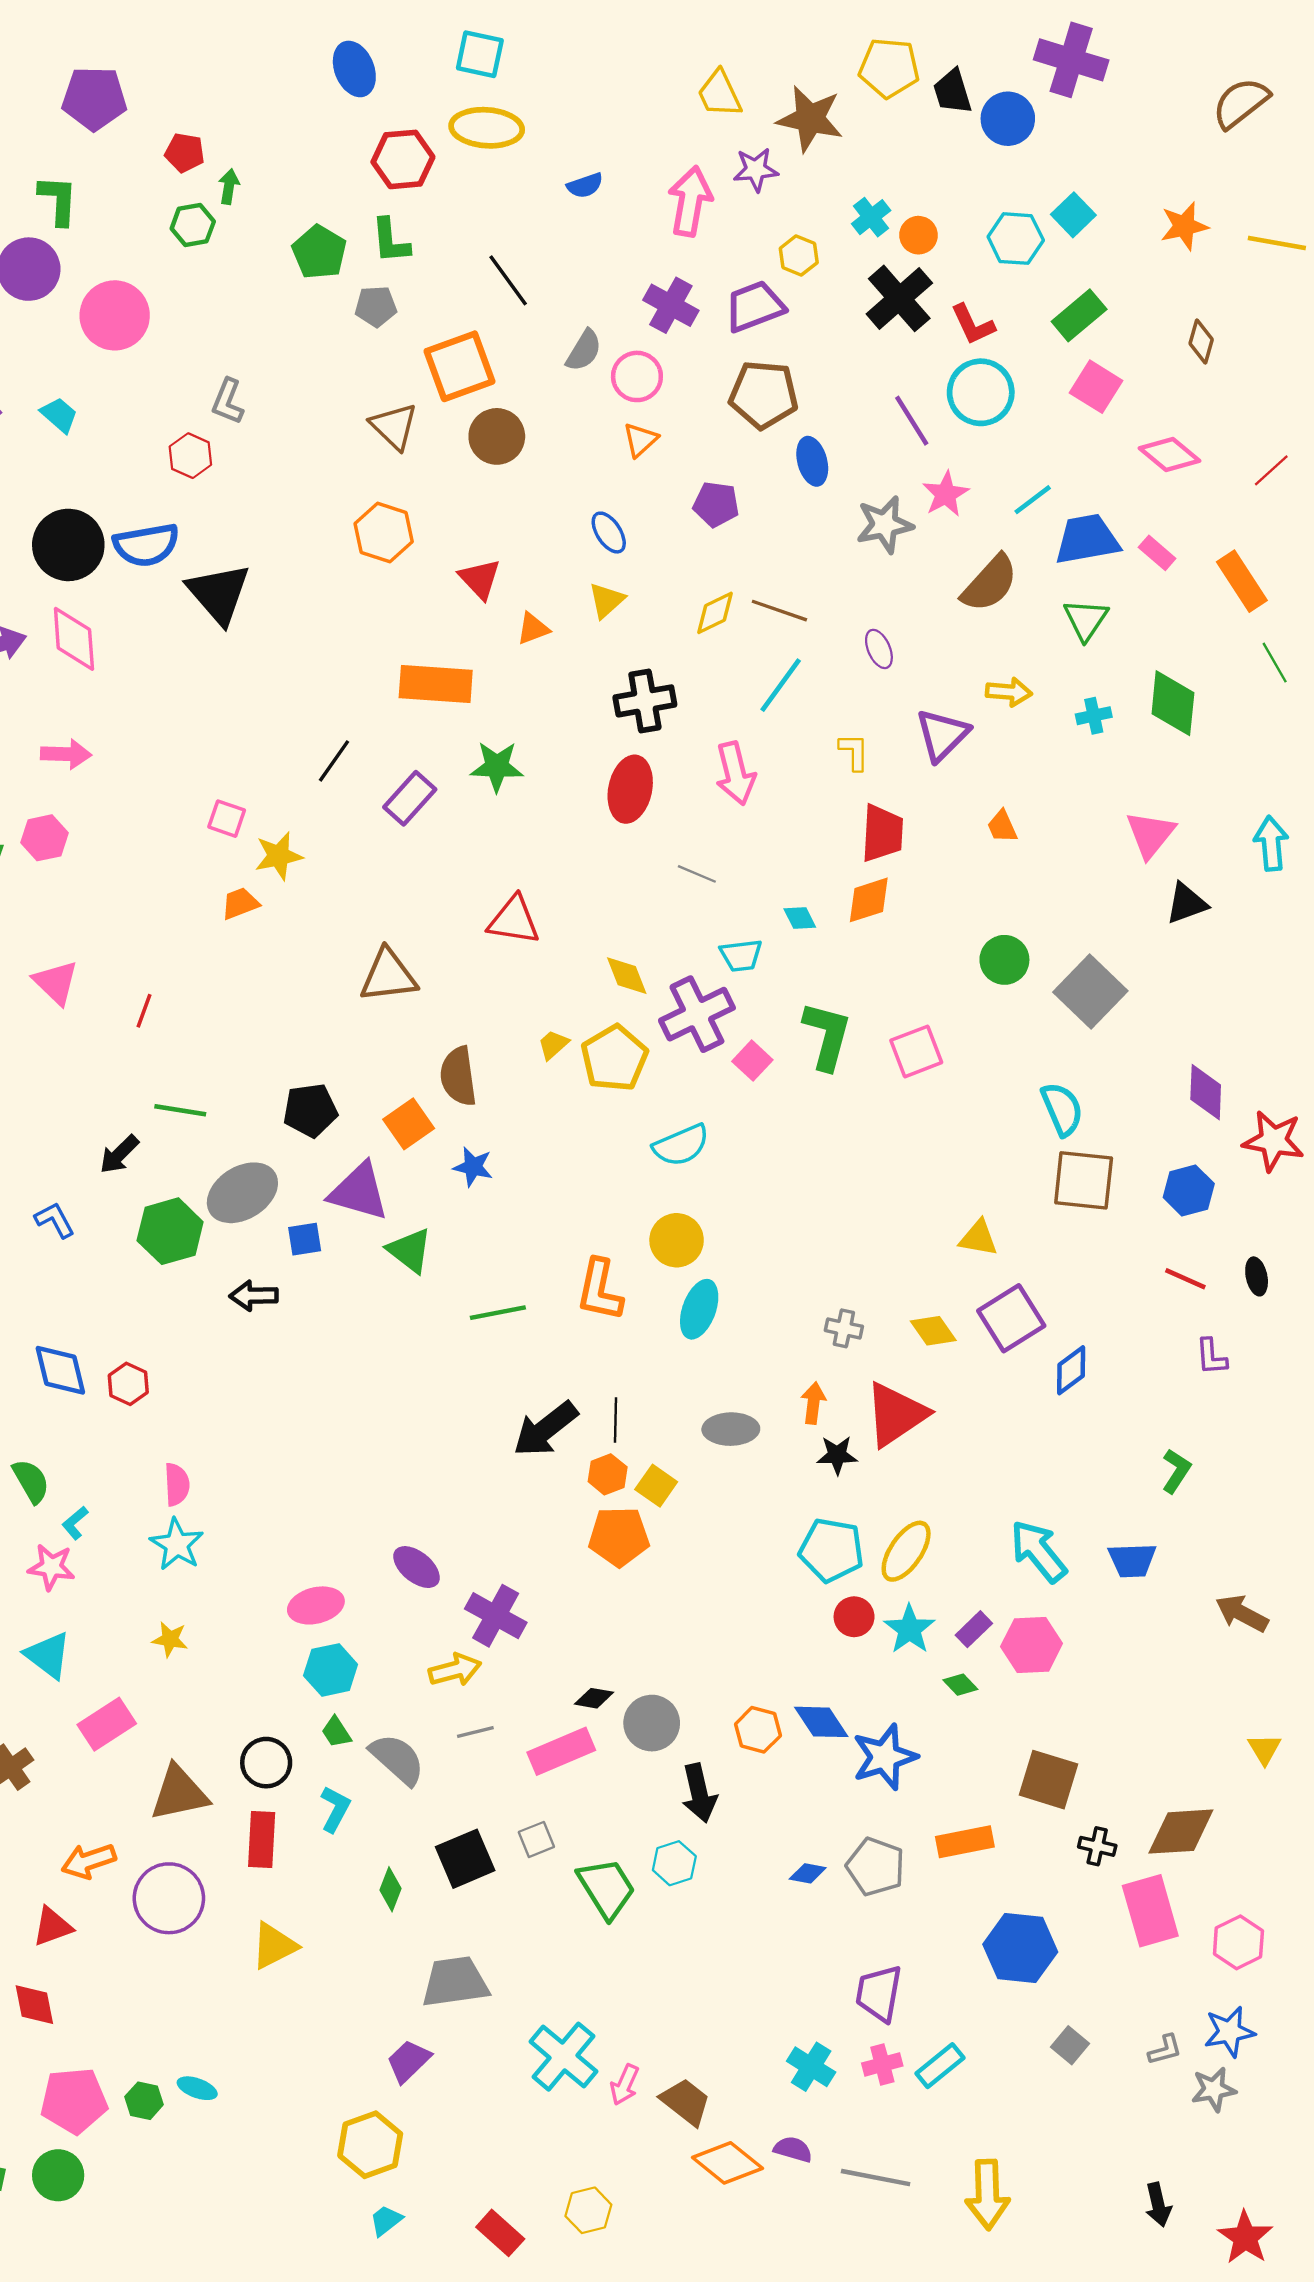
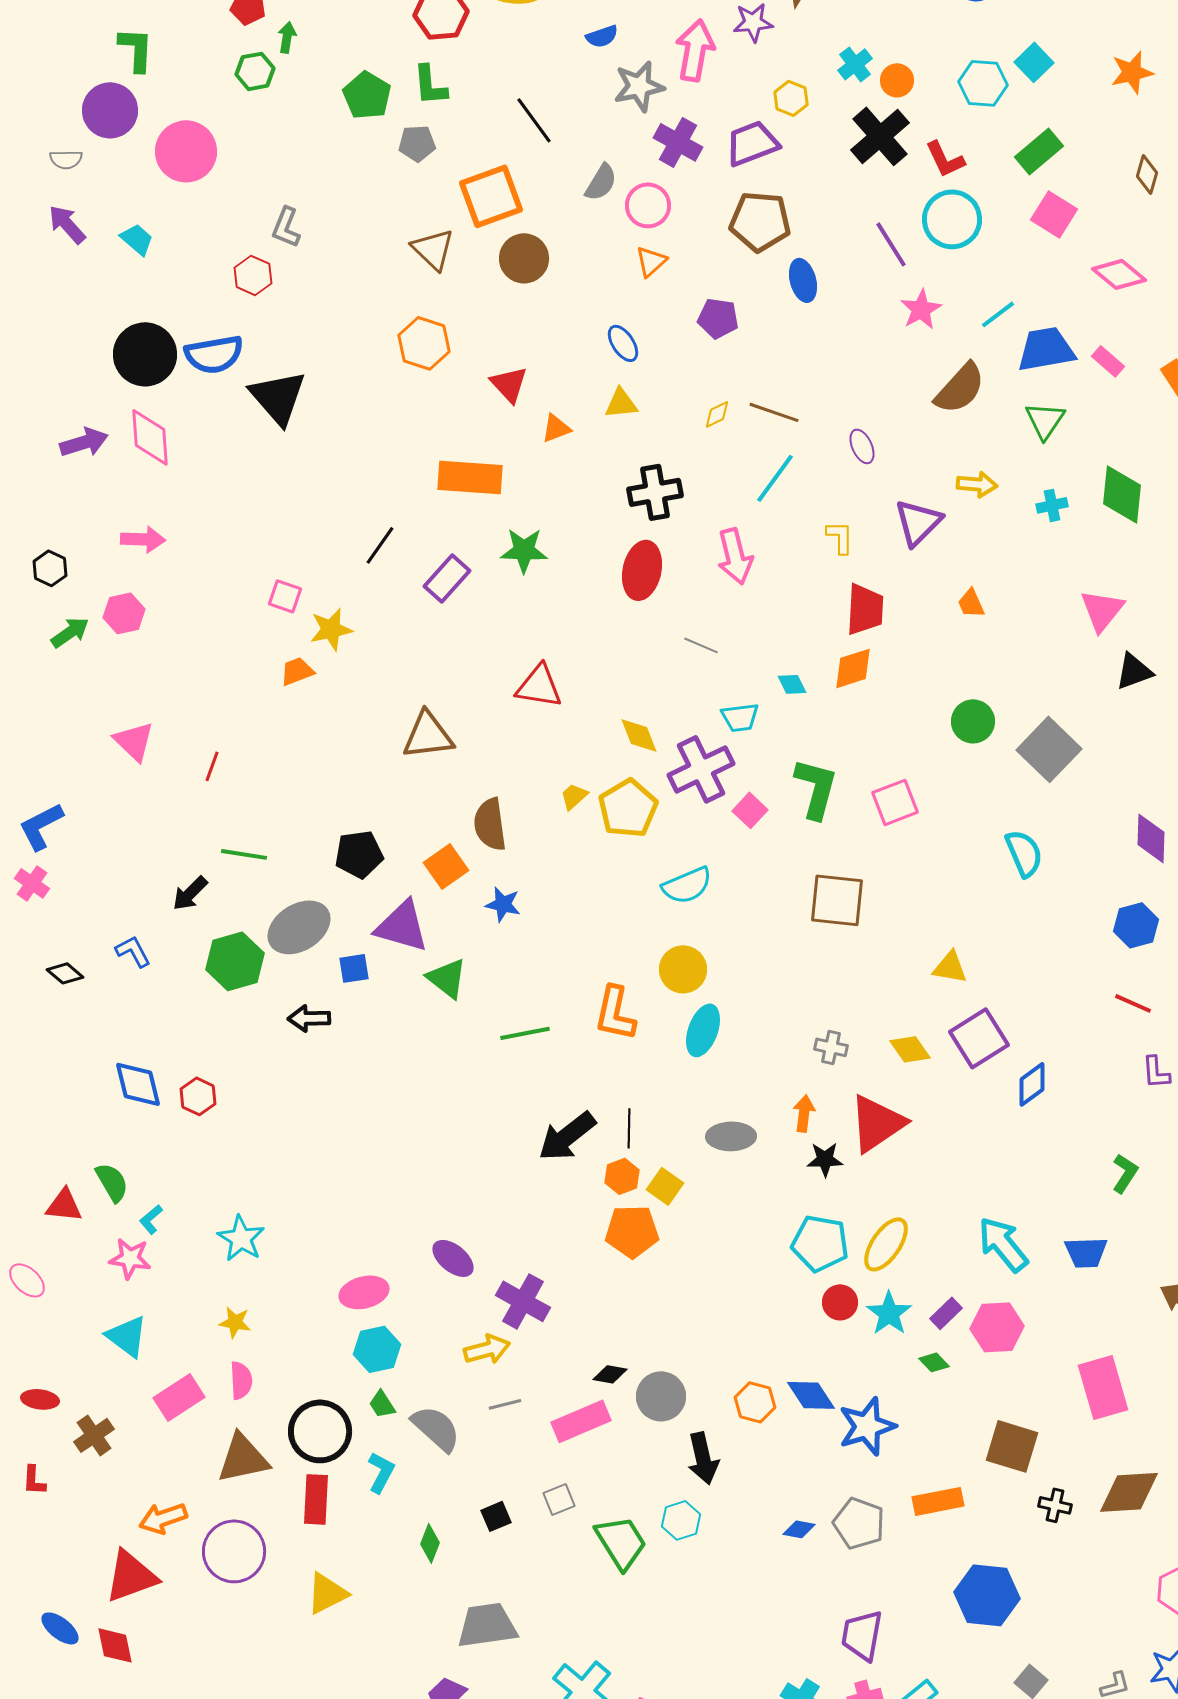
gray star: (885, 525) -> (639, 86), moved
yellow triangle: (606, 600) -> (621, 403), turned 36
yellow diamond: (715, 613) -> (717, 414), size x0.7
brown square: (1084, 1180) -> (837, 900), moved
pink semicircle: (177, 1484) -> (241, 1380), moved
black circle: (266, 1763) -> (320, 1431), size x1.4
black square: (465, 1859) -> (496, 1516), size x0.6
pink rectangle: (1150, 1911) -> (1103, 1387), moved
red triangle: (52, 1927) -> (131, 1576), size x1.5

